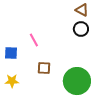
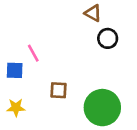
brown triangle: (82, 10) -> (93, 13), moved
pink line: (34, 40) -> (33, 53), moved

